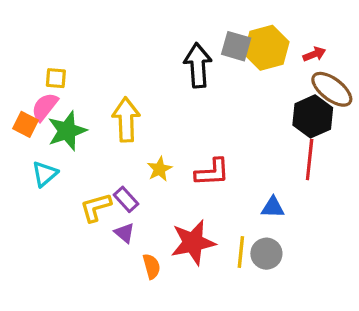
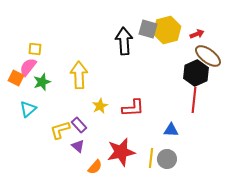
green star: (67, 131) -> (42, 82), size x0.7
orange semicircle: (152, 266) -> (95, 167), turned 56

